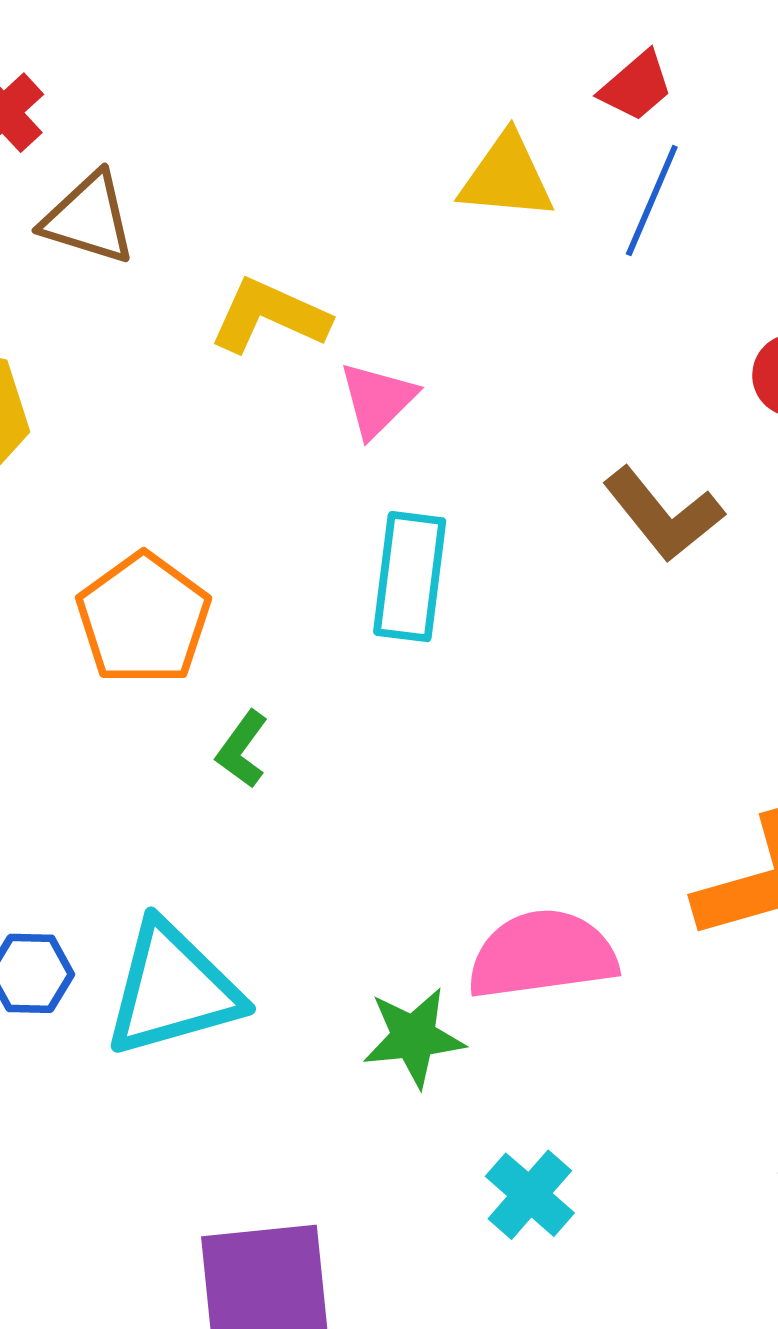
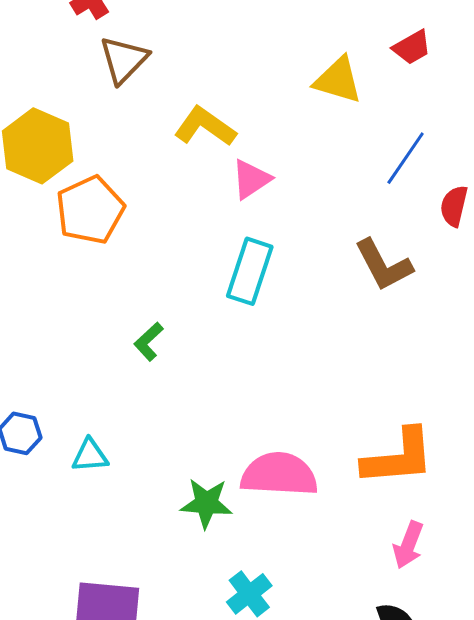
blue line: (652, 200) -> (406, 158), moved
brown triangle: (89, 218) -> (124, 60), turned 46
orange pentagon: (143, 619) -> (90, 210), moved
cyan triangle: (173, 989) -> (90, 455), size x0.5

